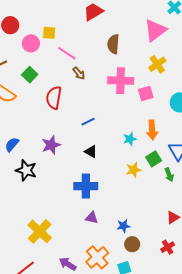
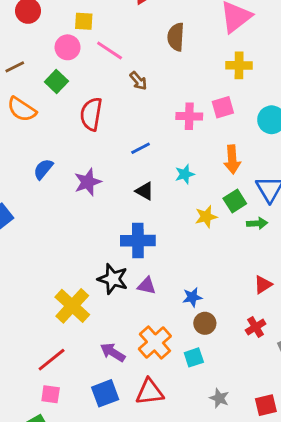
pink circle: (31, 43) -> (68, 47), moved
yellow cross: (157, 64) -> (239, 65), turned 36
brown arrow: (79, 73) -> (138, 81), moved
pink cross: (121, 81) -> (189, 116), moved, size x0.7
cyan star: (130, 139) -> (185, 174), moved
blue semicircle: (12, 145) -> (43, 169), moved
black star: (26, 170) -> (113, 279), moved
green arrow: (169, 175) -> (257, 223), turned -72

